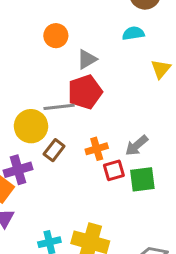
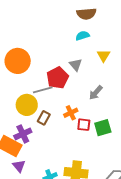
orange circle: (56, 36) -> (18, 61), moved, size x1.6
gray triangle: (87, 59) -> (76, 65), moved, turned -32
gray arrow: (137, 145) -> (96, 93), moved
red square: (114, 170) -> (84, 125), turned 32

